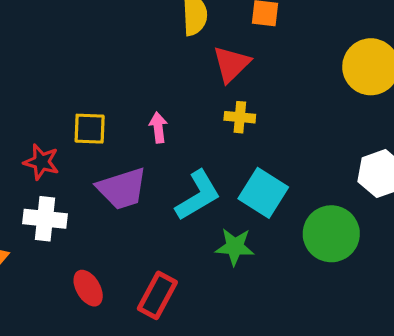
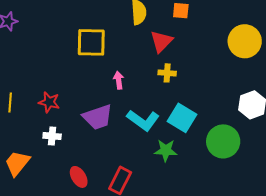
yellow square: (90, 129) -> (91, 42), moved, size x1.5
cyan L-shape: (198, 195) -> (143, 120), turned 68
white cross: (45, 219) -> (52, 136), size x0.7

